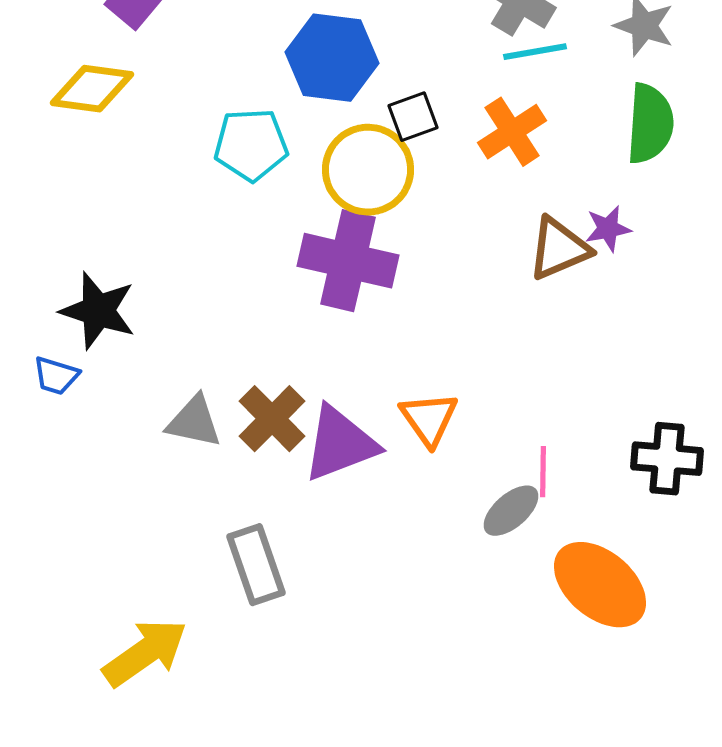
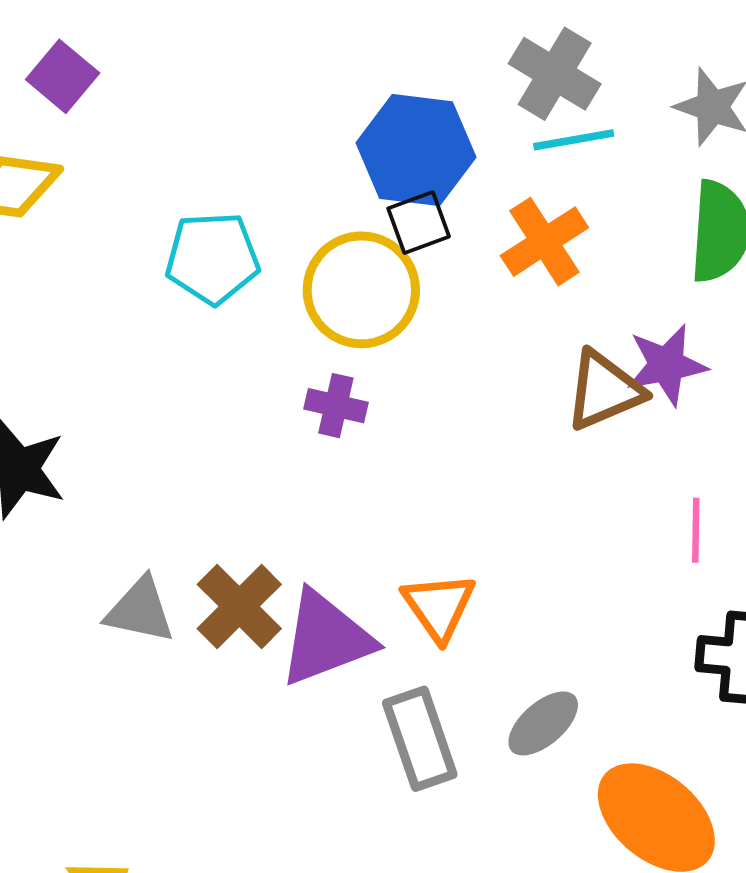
blue hexagon: (332, 58) -> (416, 150), moved
purple star: (608, 229) -> (667, 365), size x1.4
purple cross: (348, 261) -> (336, 406), size x0.5
pink line: (543, 472) -> (696, 530), moved
gray rectangle: (256, 565) -> (420, 739), moved

